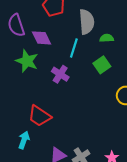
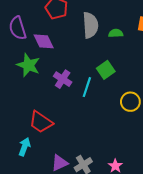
green semicircle: (107, 38) -> (116, 33), moved
cyan line: (74, 48) -> (87, 87), moved

